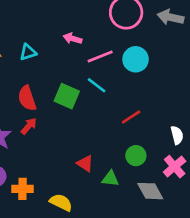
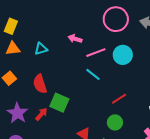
green square: (67, 96) -> (59, 103), moved
red arrow: (29, 126) -> (41, 114), moved
green circle: (136, 156) -> (115, 122), moved

